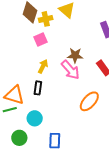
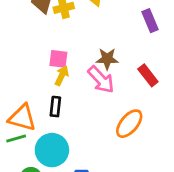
pink square: (41, 39) -> (58, 59), moved, turned 32
cyan circle: (35, 118) -> (52, 150), size x1.5

